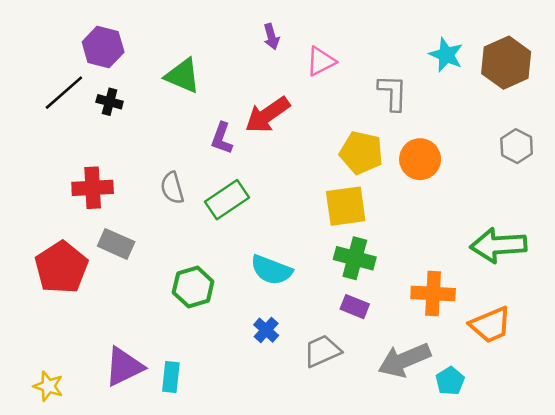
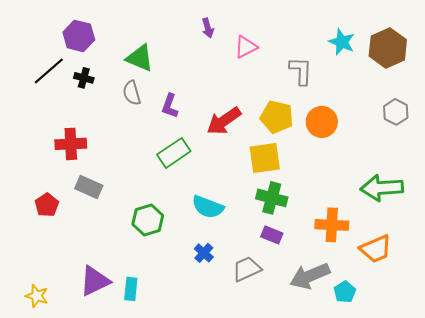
red arrow: (267, 115) -> (224, 121), moved
gray semicircle: (172, 188) -> (132, 93), moved
red pentagon: (61, 267) -> (47, 205), size x0.6

